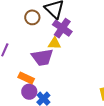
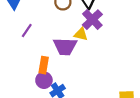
orange rectangle: (26, 78) -> (44, 65), turned 63

